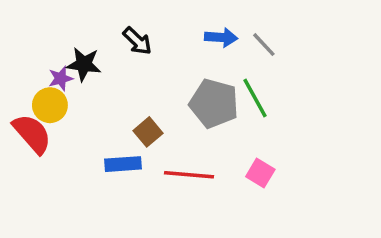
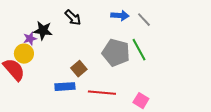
pink square: (260, 173) -> (141, 101), moved

